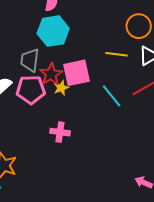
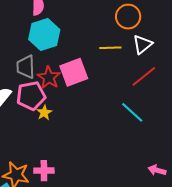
yellow star: (61, 88) -> (44, 113), moved
cyan line: (112, 96) -> (132, 112), moved
pink cross: (60, 132) -> (44, 171), moved

